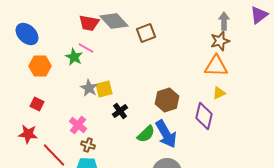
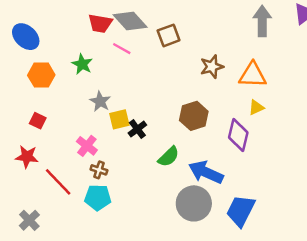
gray arrow: (224, 21) -> (262, 21), size x1.4
brown star: (220, 41) -> (212, 67), moved
pink line: (86, 48) -> (122, 49), moved
yellow square: (104, 89) -> (119, 119), moved
blue arrow: (166, 134) -> (206, 172), moved, turned 144

